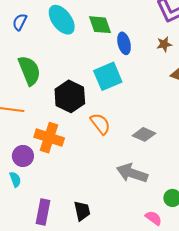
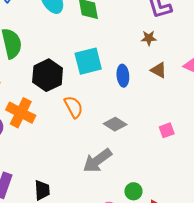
blue ellipse: (124, 43) -> (123, 76), moved
gray arrow: (132, 173) -> (97, 161), turned -64

